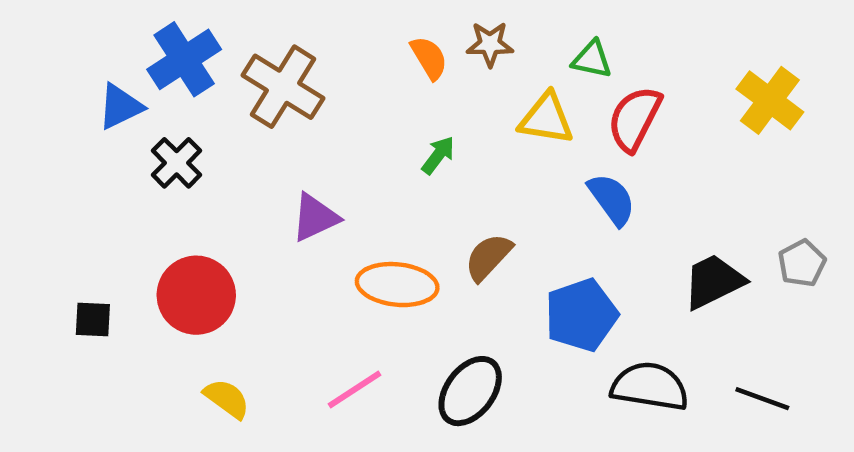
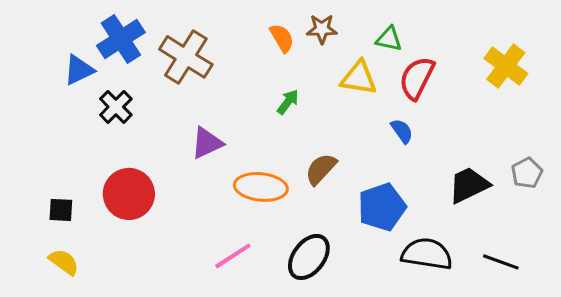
blue semicircle: (612, 199) -> (402, 131), size x0.7
yellow semicircle: (227, 399) -> (64, 262), moved

